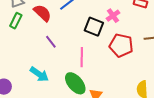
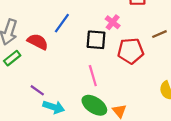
green rectangle: (16, 21) -> (12, 58), turned 42
purple line: (51, 42) -> (37, 90), moved

